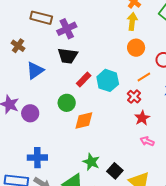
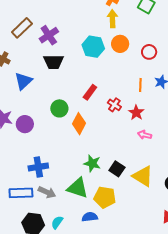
brown rectangle: (41, 18) -> (22, 28), turned -50
orange line: (144, 77) -> (140, 85), moved, turned -48
red rectangle: (84, 79) -> (90, 92), moved
cyan hexagon: (108, 80) -> (93, 47), moved
red cross: (134, 97) -> (114, 105), moved
orange diamond: (84, 121) -> (79, 124), turned -40

